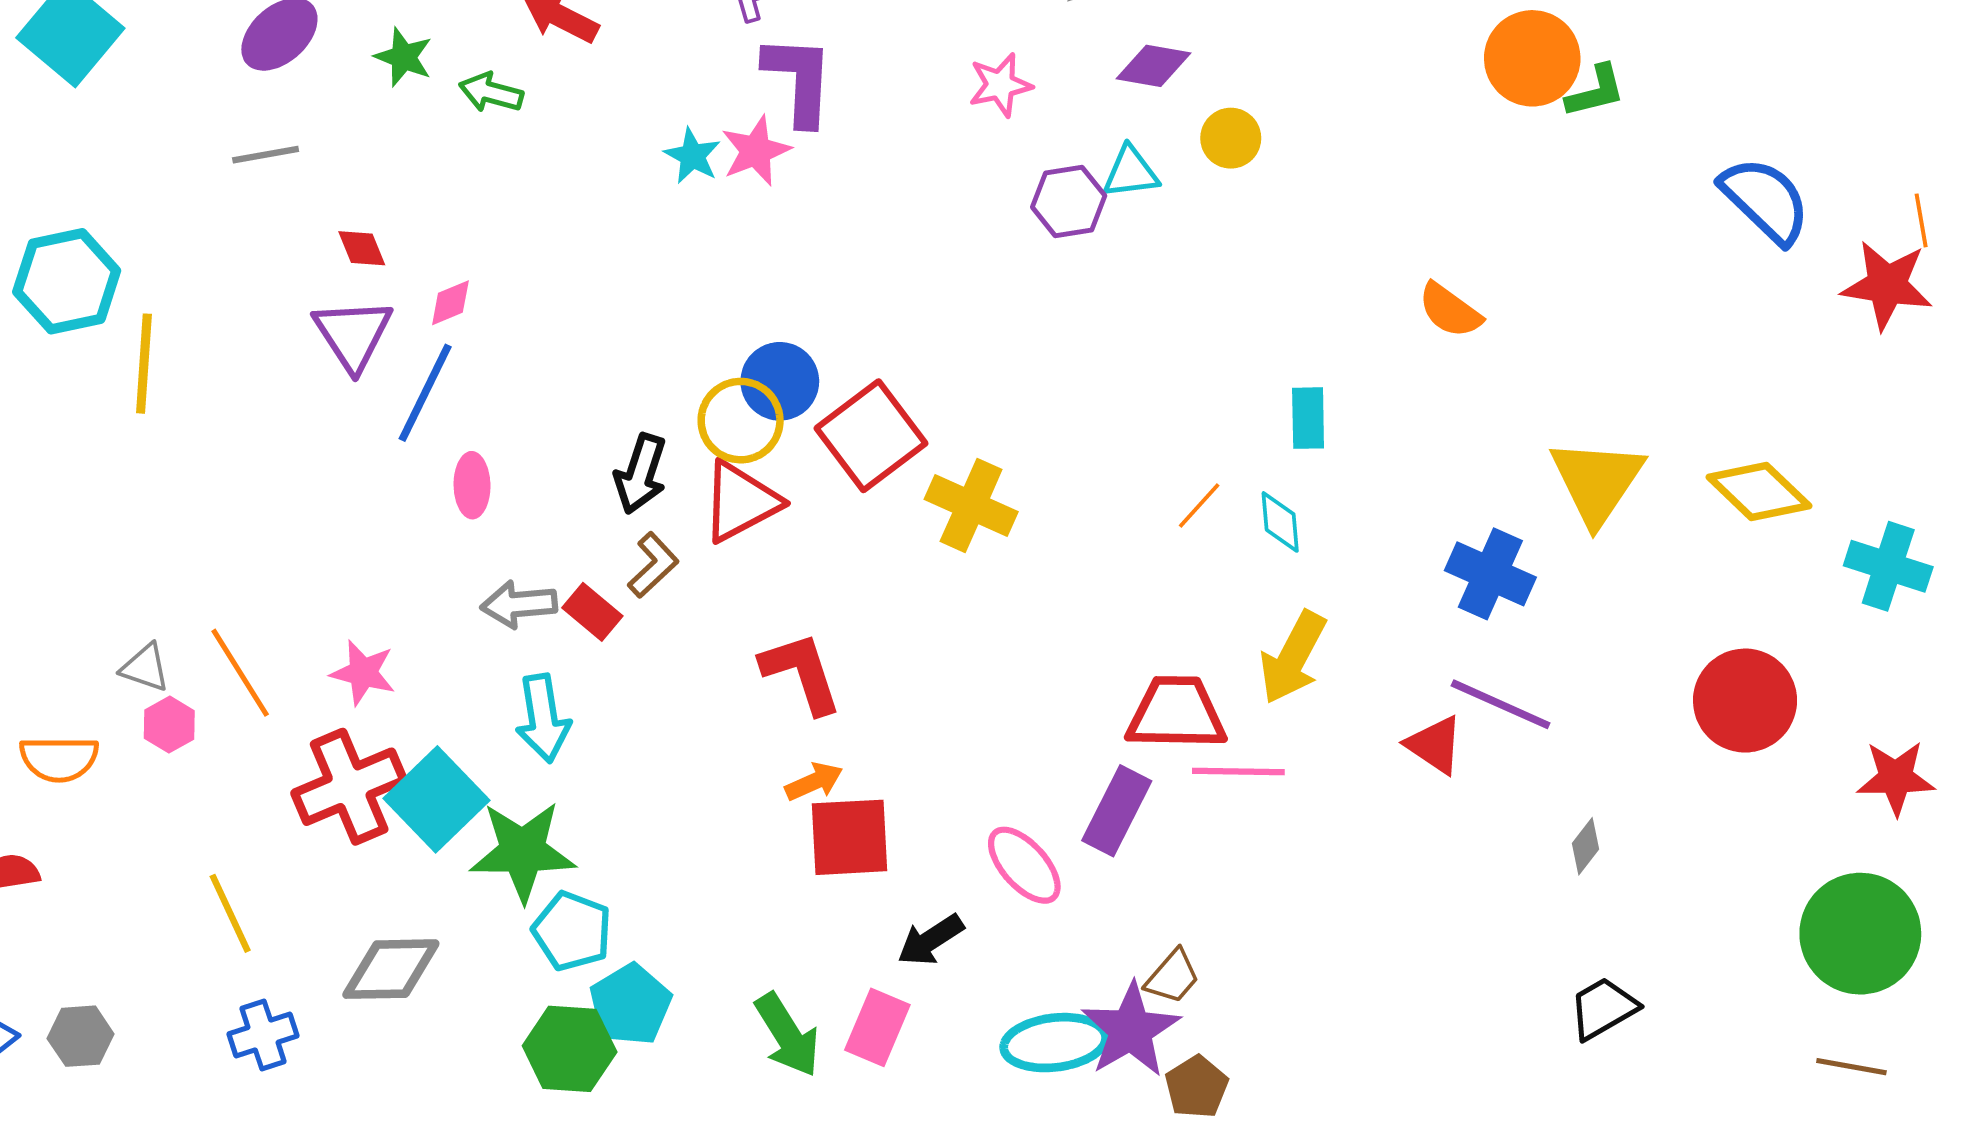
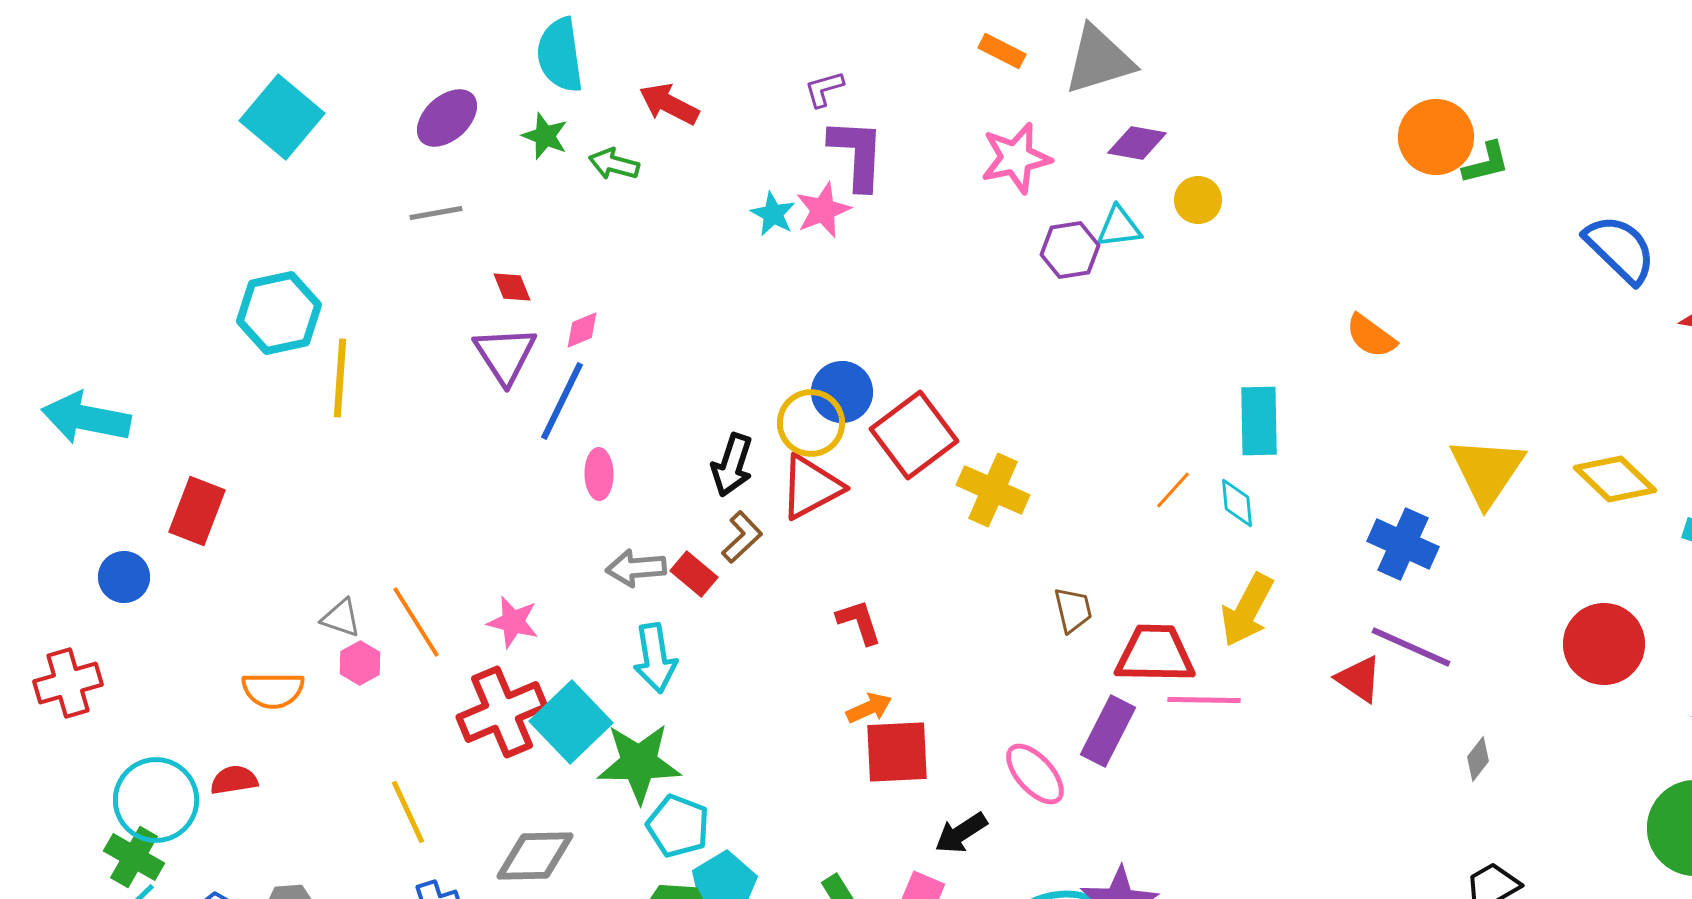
pink star: (1000, 85) -> (1016, 158), size x1.4
cyan rectangle: (1308, 418) -> (1259, 421), size x1.4
red L-shape: (801, 673) -> (859, 622), size x0.7
brown trapezoid: (1172, 977) -> (1073, 610), moved, turned -54

